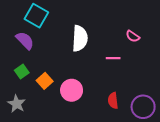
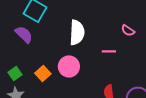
green square: (22, 72) -> (15, 73), moved
pink circle: (72, 90) -> (69, 66), moved

